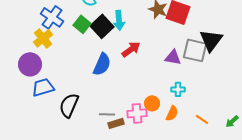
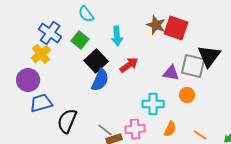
black square: (102, 26) -> (96, 61), moved
cyan cross: (178, 89) -> (153, 104), moved, size x1.5
orange circle: (152, 103) -> (187, 95), moved
gray line: (107, 114) -> (105, 130), turned 35

